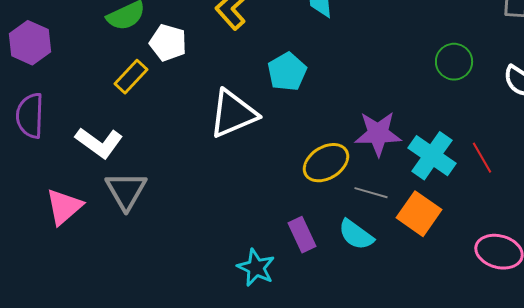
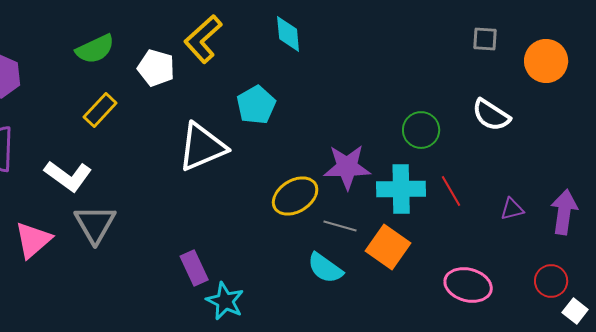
white pentagon: (168, 43) -> (156, 68), moved
green circle: (454, 62) -> (421, 130), moved
cyan cross: (432, 156) -> (401, 189), turned -36
purple rectangle: (302, 235) -> (194, 268), moved

